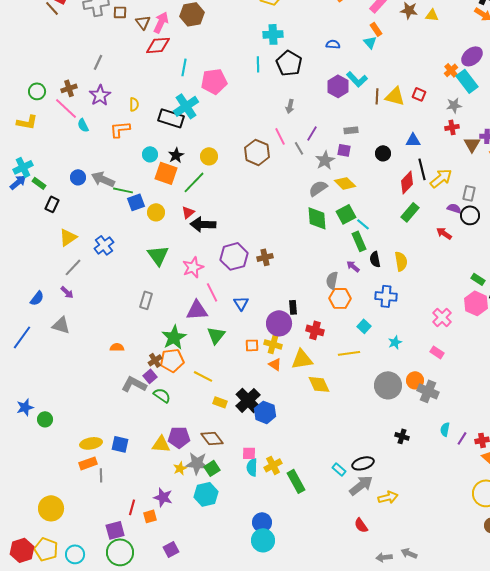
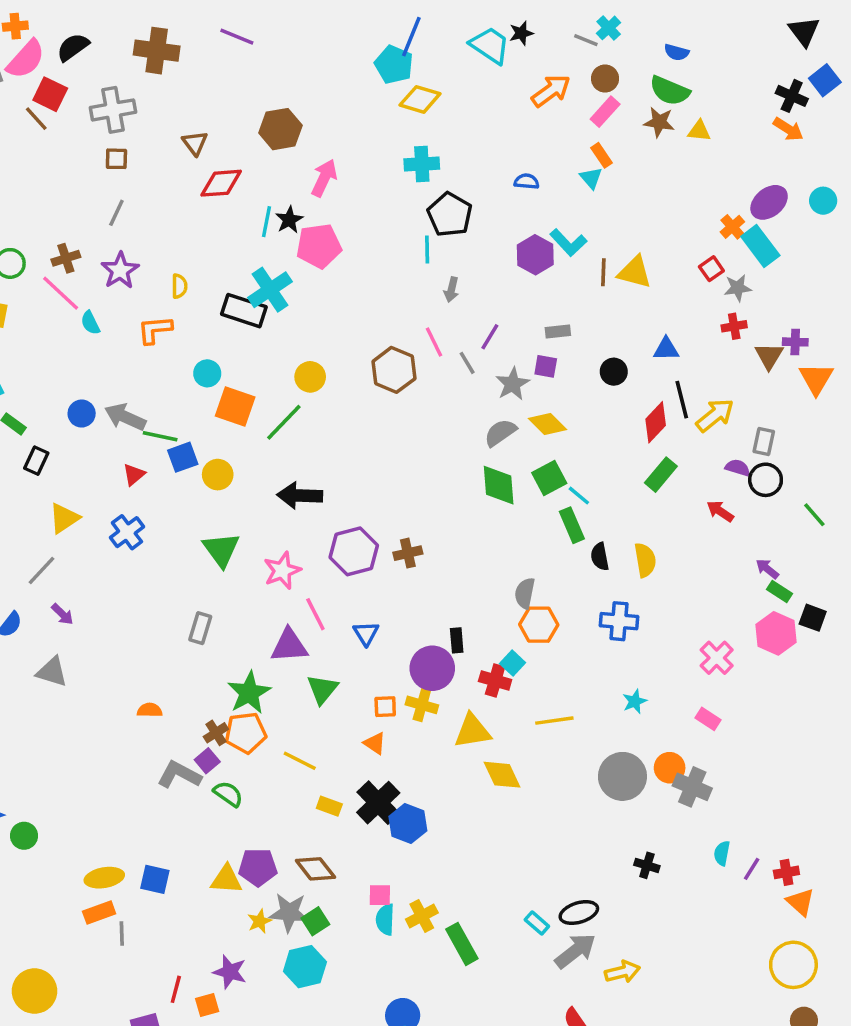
brown square: (120, 12) -> (116, 159), moved
pink arrow: (161, 22) -> (324, 178), moved
cyan line: (258, 64) -> (427, 250), moved
red square: (419, 94) -> (711, 269), moved, turned 32
black star: (176, 155) -> (289, 220), moved
red triangle: (188, 212) -> (134, 475), moved
purple arrow: (353, 266) -> (767, 569), moved
gray line: (73, 267) -> (41, 571), moved
cyan square: (364, 326) -> (513, 663), moved
orange triangle: (275, 364) -> (375, 743), moved

